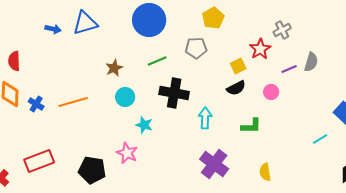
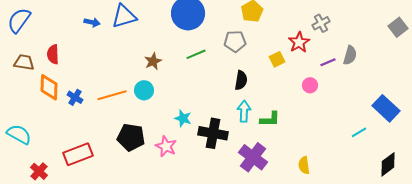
black semicircle: (236, 88) -> (241, 80), moved, turned -54
black cross: (174, 93) -> (213, 133), moved
cyan circle: (125, 97) -> (144, 90), moved
green L-shape: (251, 126) -> (270, 119), moved
black pentagon: (92, 170) -> (131, 137), moved

